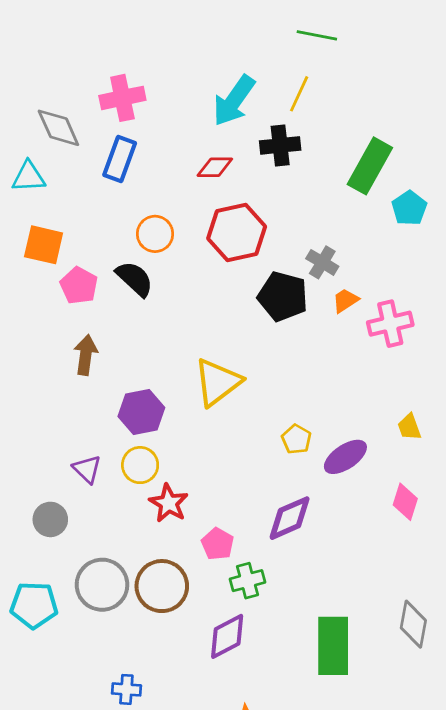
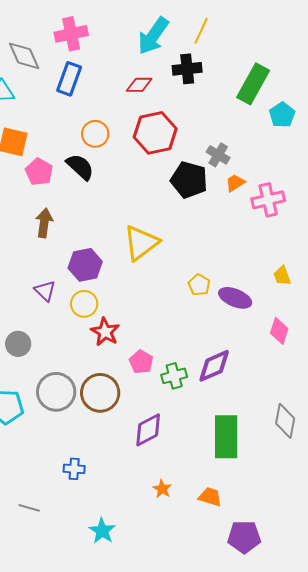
purple ellipse: (345, 457) -> (235, 298), turned 56
purple triangle: (87, 469) -> (45, 291), moved
purple diamond: (290, 518) -> (214, 366), moved
green cross: (247, 581) -> (174, 376), moved

